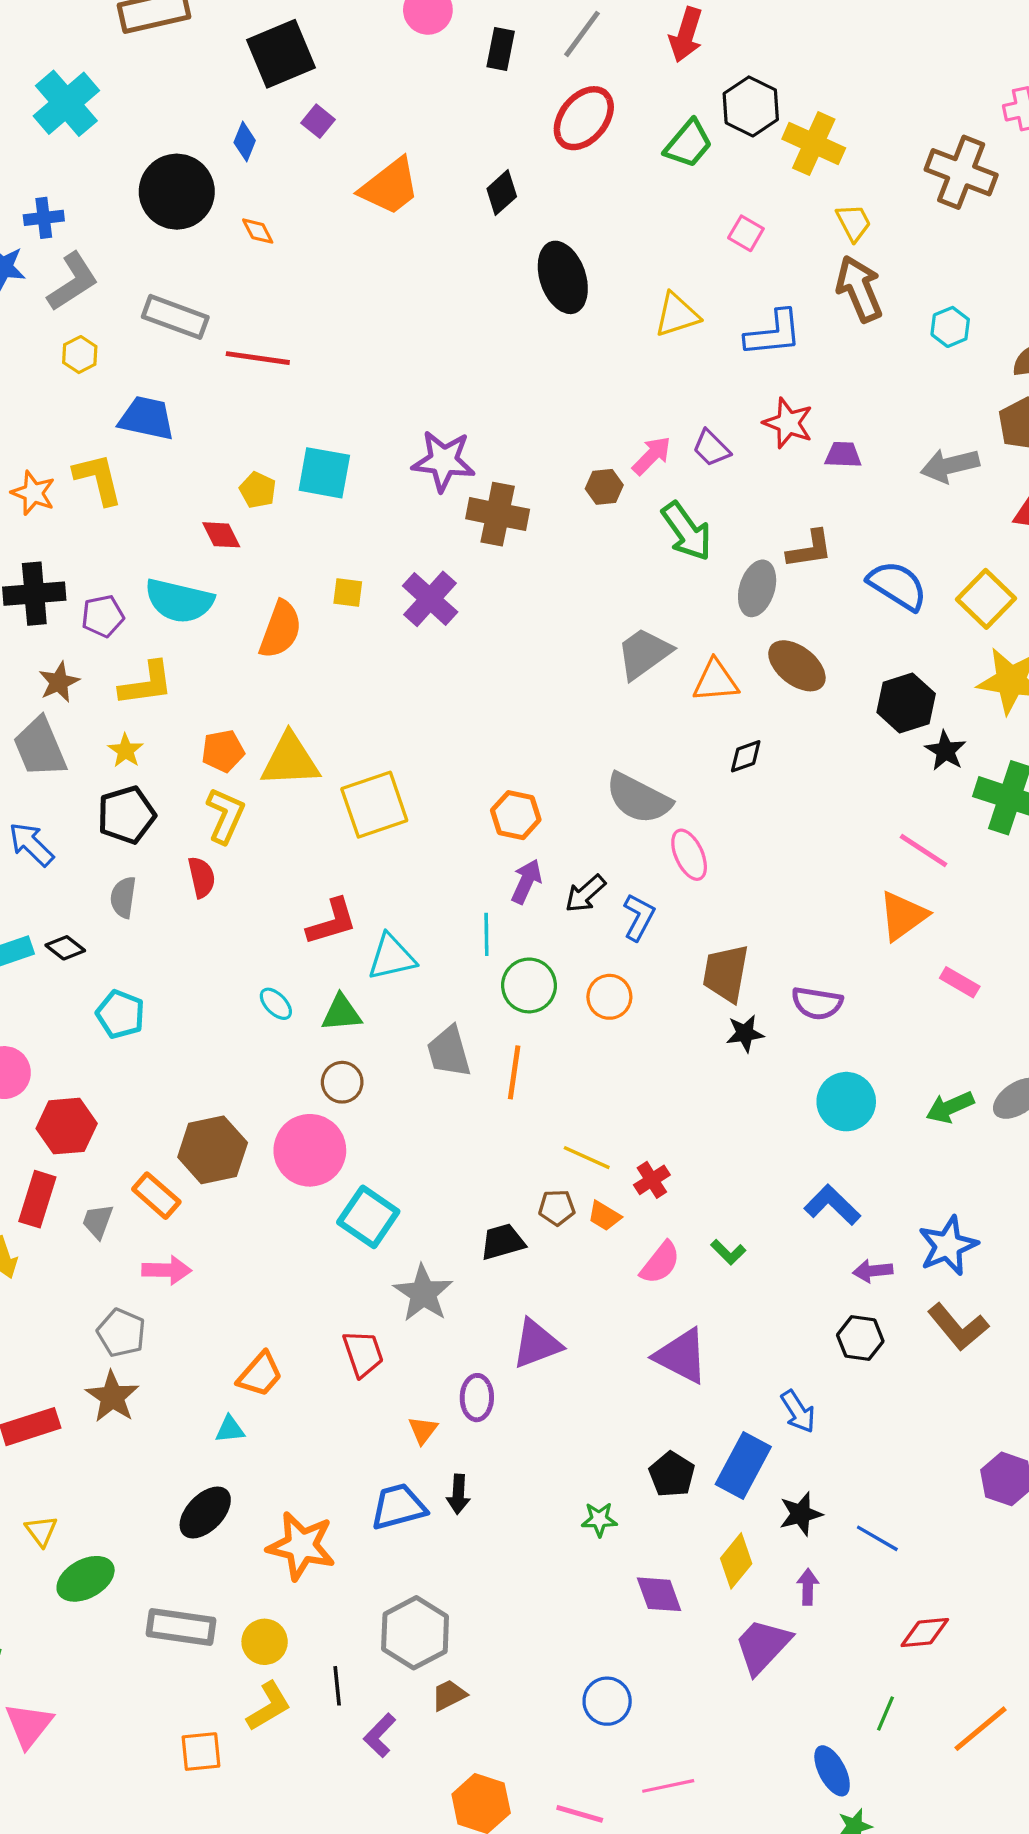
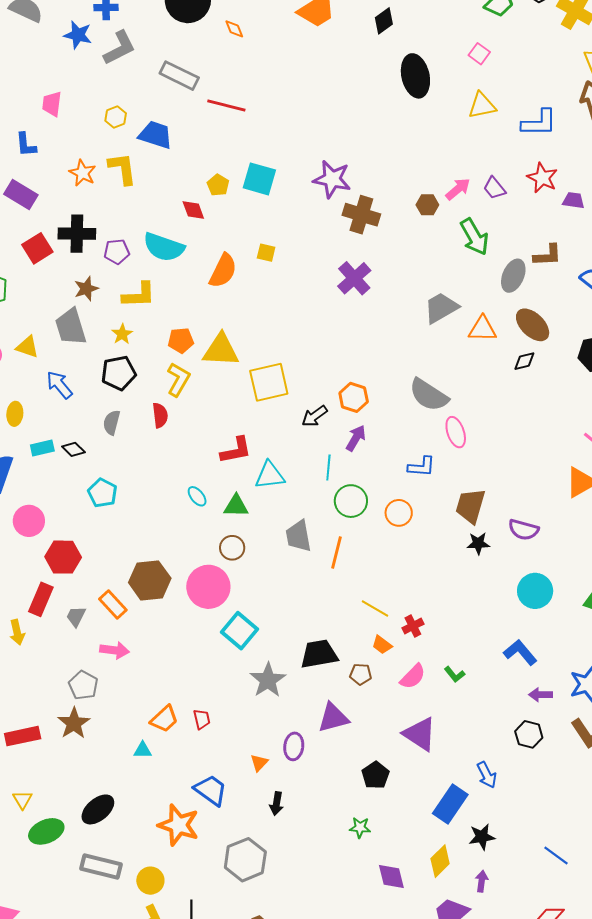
pink square: (746, 233) -> (479, 54), moved
yellow hexagon: (80, 355) -> (116, 117), moved
purple cross: (430, 599) -> (354, 278), moved
black diamond: (746, 756) -> (524, 361), moved
black arrow: (585, 894) -> (315, 416), moved
blue L-shape: (639, 917) -> (421, 467), turned 60
brown pentagon: (557, 1208) -> (361, 674), moved
black trapezoid: (503, 1242) -> (319, 654), size x1.4
red trapezoid: (363, 1354) -> (202, 719), moved, size x0.7
black pentagon: (672, 1474) -> (376, 775), moved
blue trapezoid: (398, 1507) -> (211, 790), moved, turned 45
black ellipse: (205, 1512) -> (98, 809), moved
blue line: (877, 1538) -> (556, 855), moved
gray hexagon: (415, 1633) -> (245, 860), moved

